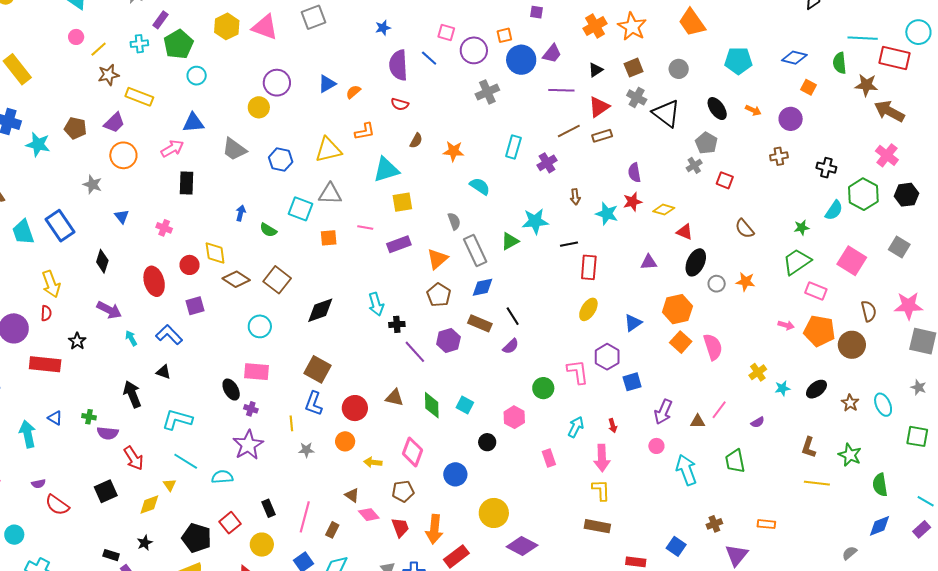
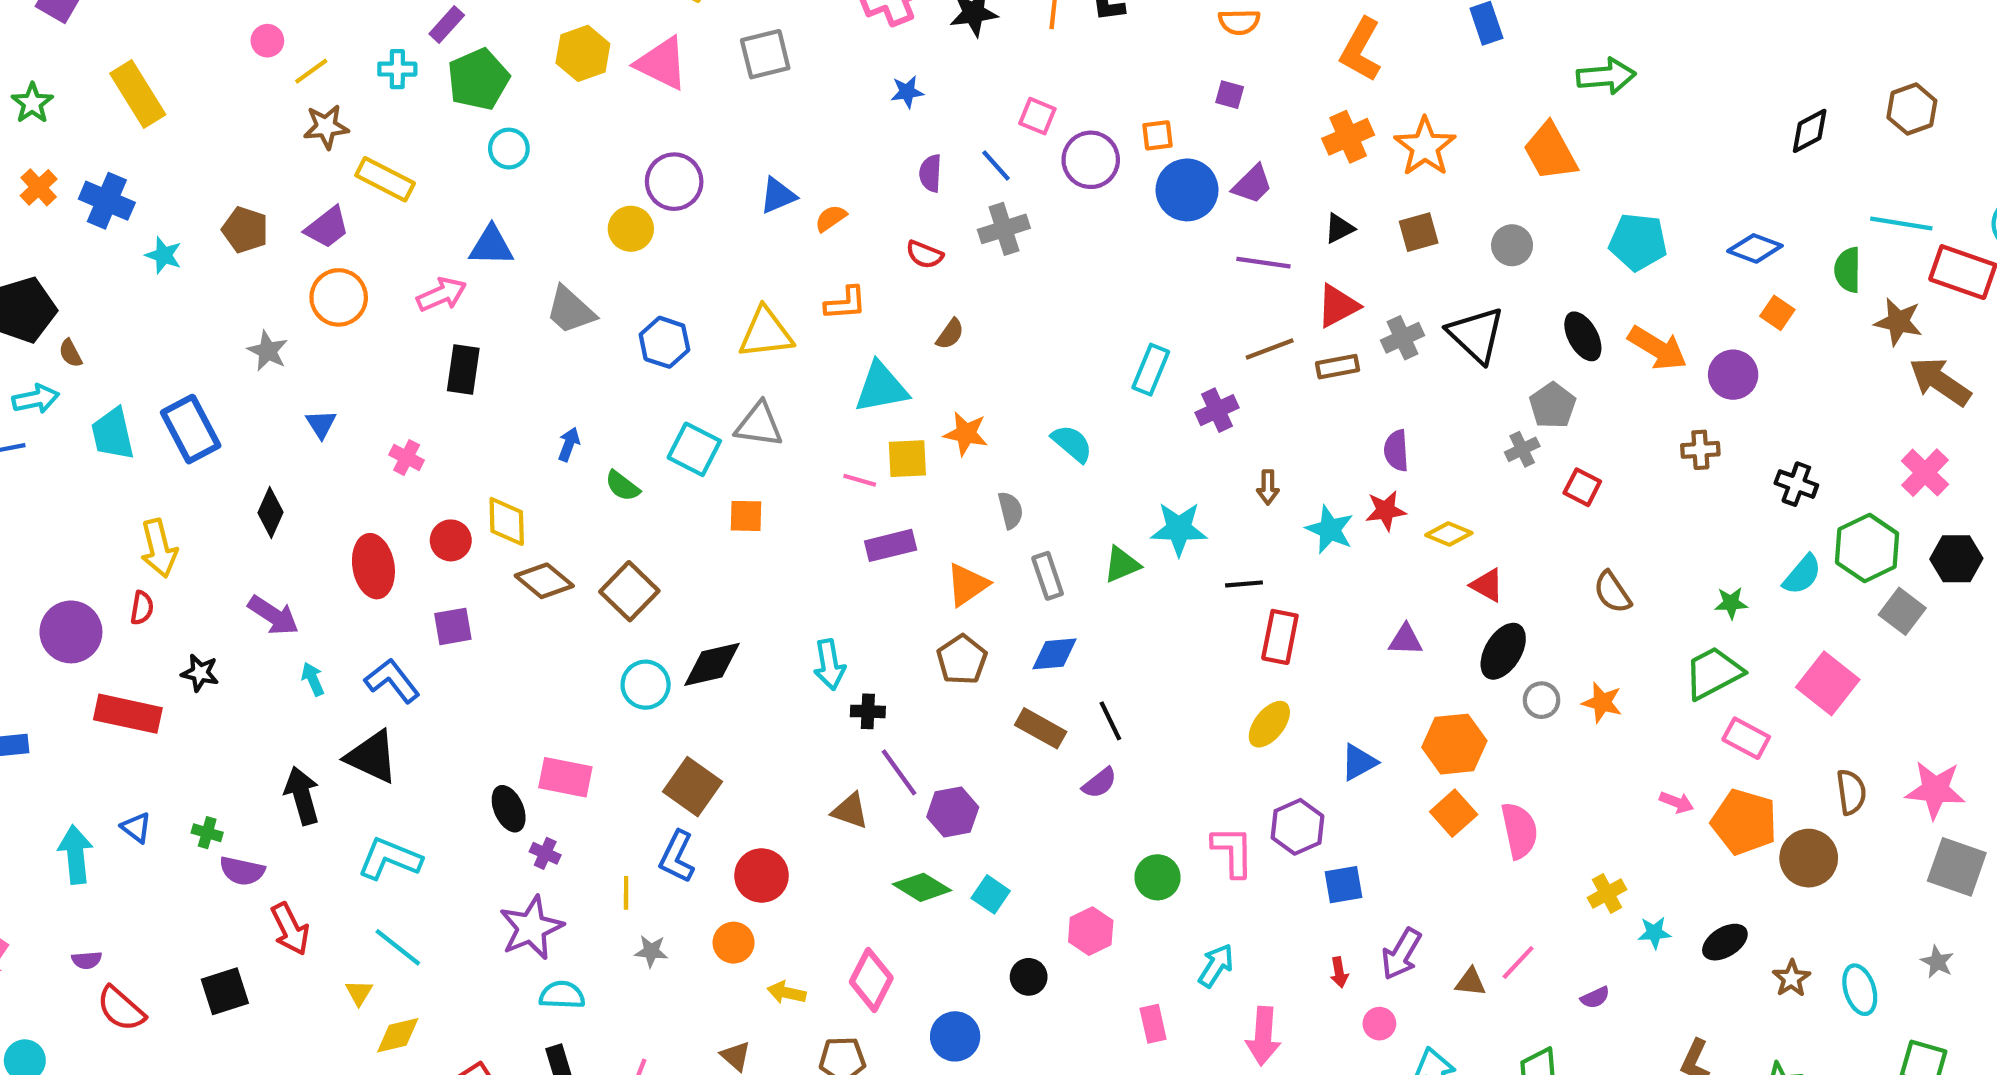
purple semicircle: (398, 65) -> (930, 173), size x0.6
gray cross: (487, 92) -> (1004, 229), moved
gray cross: (637, 97) -> (1403, 338), moved, turned 30
orange arrow: (753, 110) -> (1657, 348), size x1.8
cyan star: (38, 144) -> (164, 255), size x0.7
orange star: (454, 151) -> (966, 434), moved
pink line: (365, 228) -> (860, 480), moved
gray square: (899, 247) -> (1902, 611), moved
gray rectangle: (475, 251) -> (1048, 576), size x0.7
cyan circle: (260, 326) -> (646, 685), moved
black star: (77, 341) -> (200, 673), turned -30
purple hexagon: (448, 341) -> (953, 812), moved
black triangle: (163, 372) -> (372, 757), size x1.8
brown triangle: (395, 398) -> (850, 811), moved
green diamond: (432, 405) -> (922, 887), turned -64
red arrow: (613, 426) -> (1339, 972), moved
cyan semicircle: (222, 477) -> (562, 995), moved
yellow diamond: (149, 505) -> (398, 1035), moved

